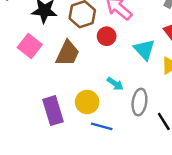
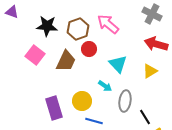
red circle: (107, 36) -> (89, 49), moved
cyan triangle: (144, 50) -> (118, 64), moved

